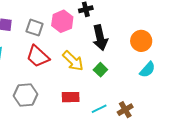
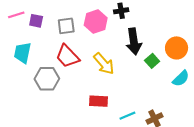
gray square: (35, 28) -> (66, 26), turned -30
green square: (100, 70) -> (152, 61), moved
gray hexagon: (25, 95) -> (47, 79), moved

